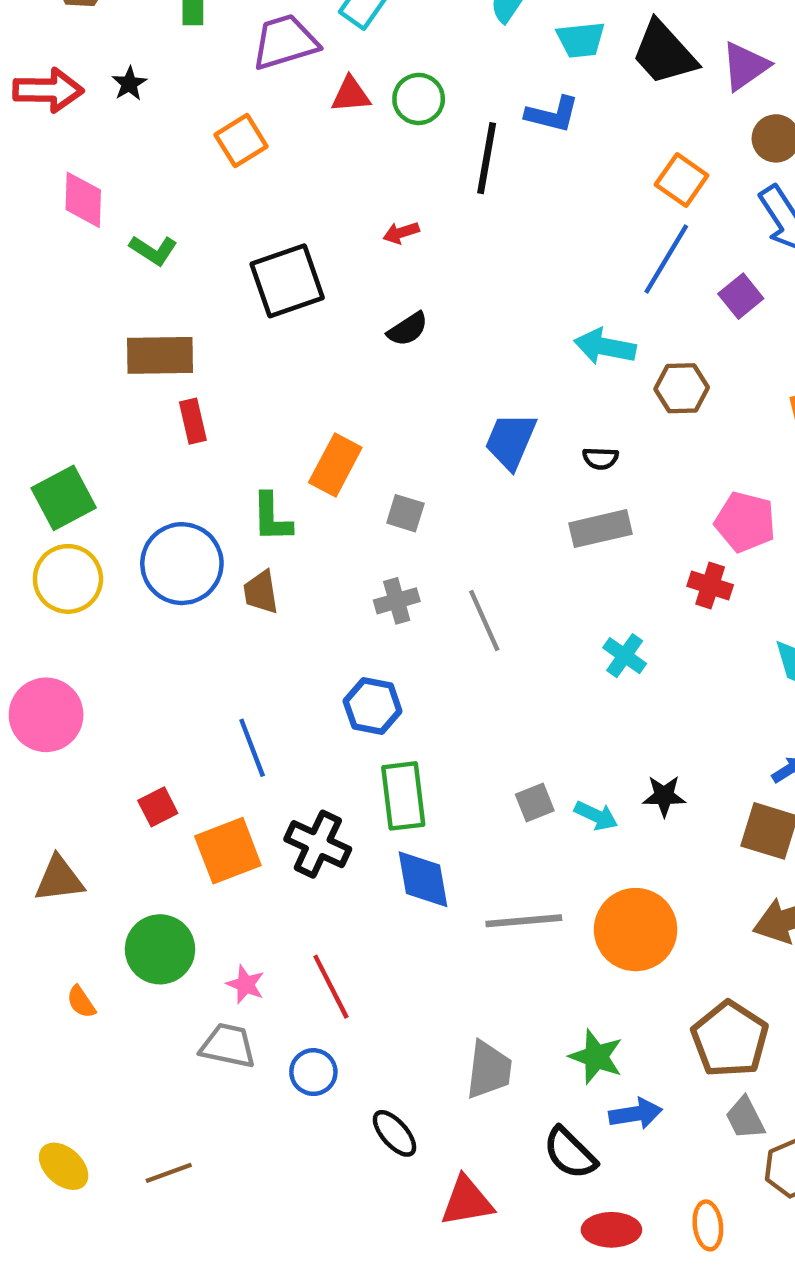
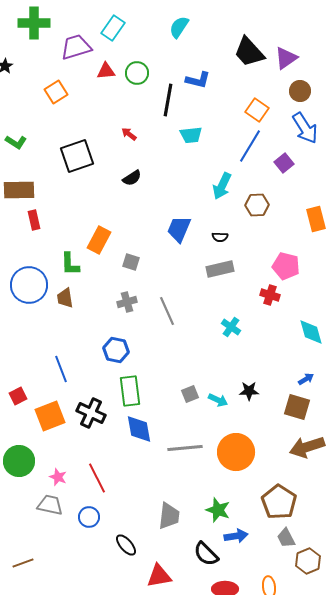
cyan trapezoid: (581, 40) -> (191, 135), moved
red arrow: (401, 233) -> (129, 134), turned 56
cyan arrow: (605, 347) -> (222, 186), turned -76

